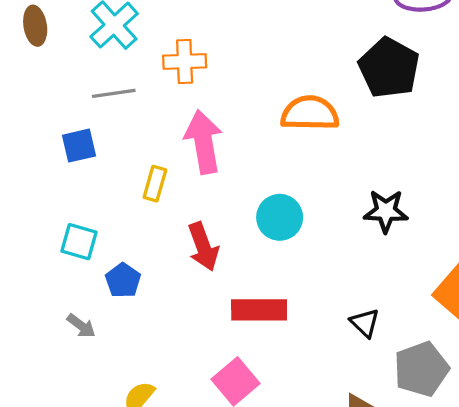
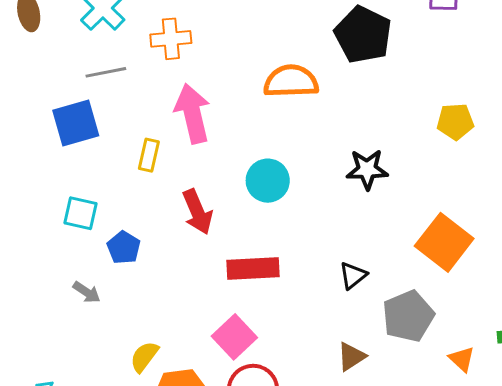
blue square: (79, 146) -> (76, 123), size x1.4
black triangle: (365, 323) -> (353, 275), turned 40

